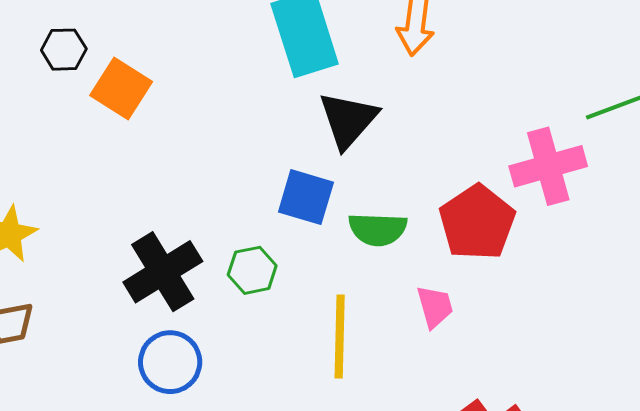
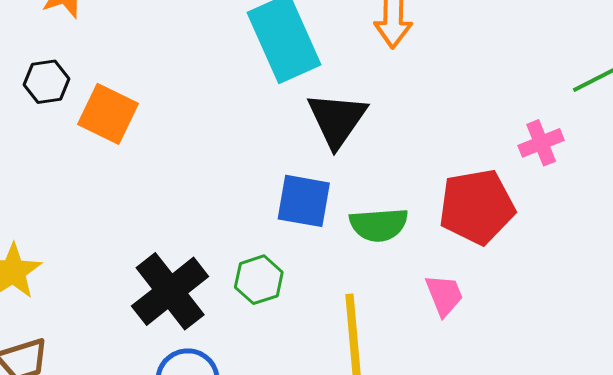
pink cross: (548, 166) -> (541, 143), size x0.6
red pentagon: (477, 222) -> (477, 207), turned 30

